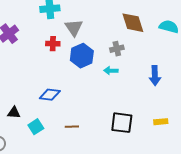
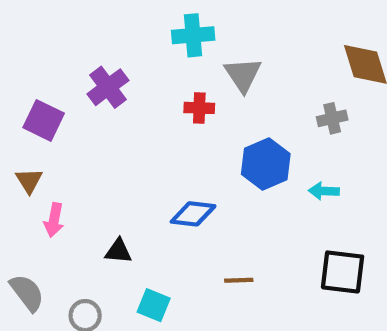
blue hexagon: (82, 56) -> (266, 164), moved
cyan arrow: (111, 71) -> (324, 191), moved
cyan square: (36, 127) -> (154, 305), moved, turned -35

